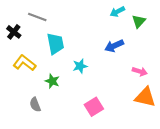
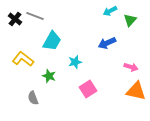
black cross: (14, 32) -> (15, 19), moved
cyan trapezoid: (55, 44) -> (52, 41), turned 40
pink square: (94, 107) -> (88, 89), moved

